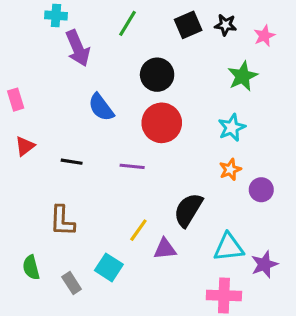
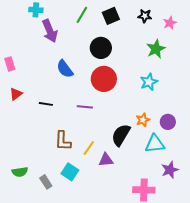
black square: (188, 25) -> (111, 16), moved
orange star: (230, 170) -> (143, 120), moved
brown L-shape: (62, 221) -> (63, 141), moved
cyan triangle: (229, 247) -> (155, 144), moved
green semicircle: (31, 267) -> (20, 172), turned -84

